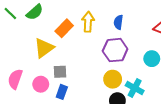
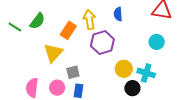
purple hexagon: (115, 50) -> (102, 43), moved

